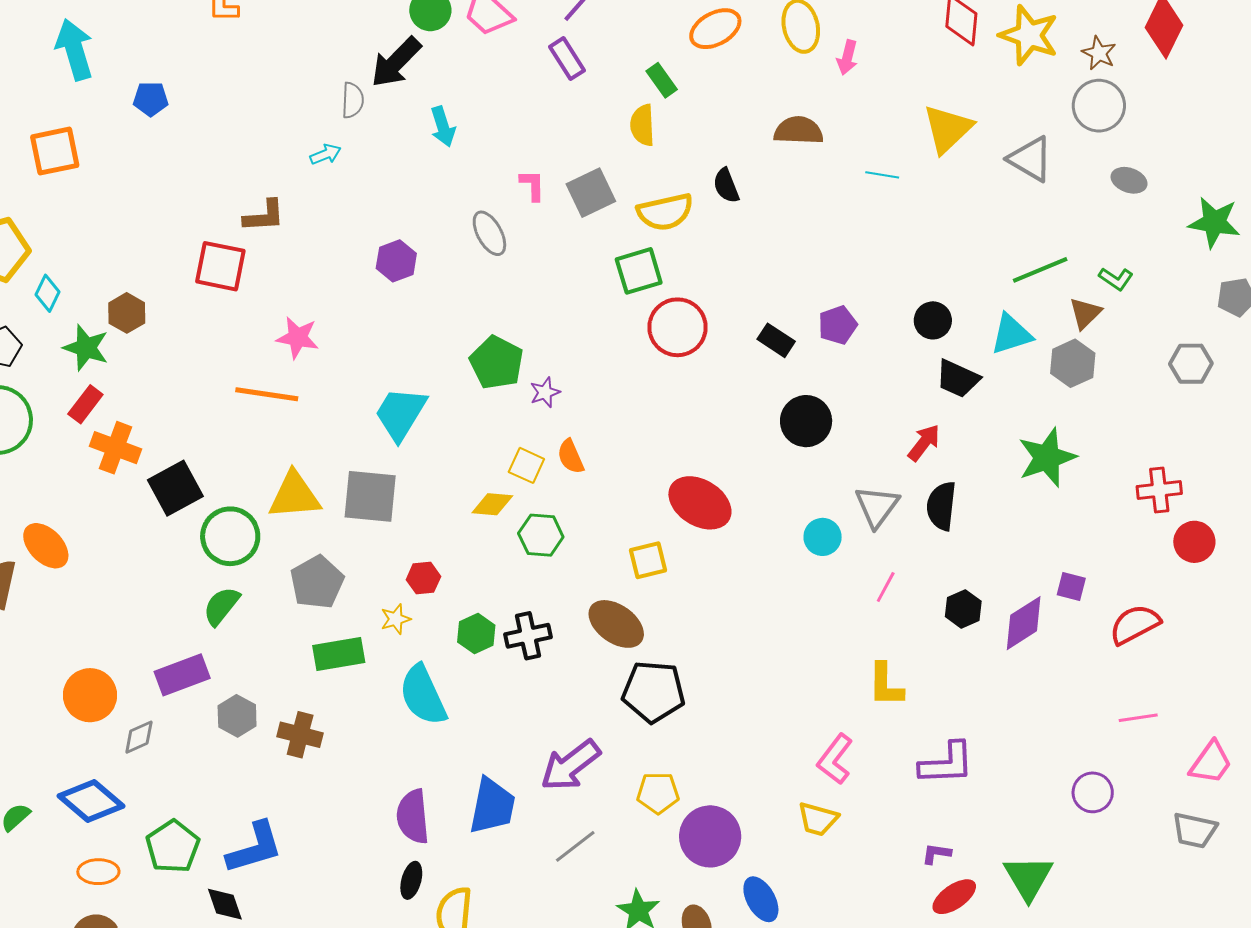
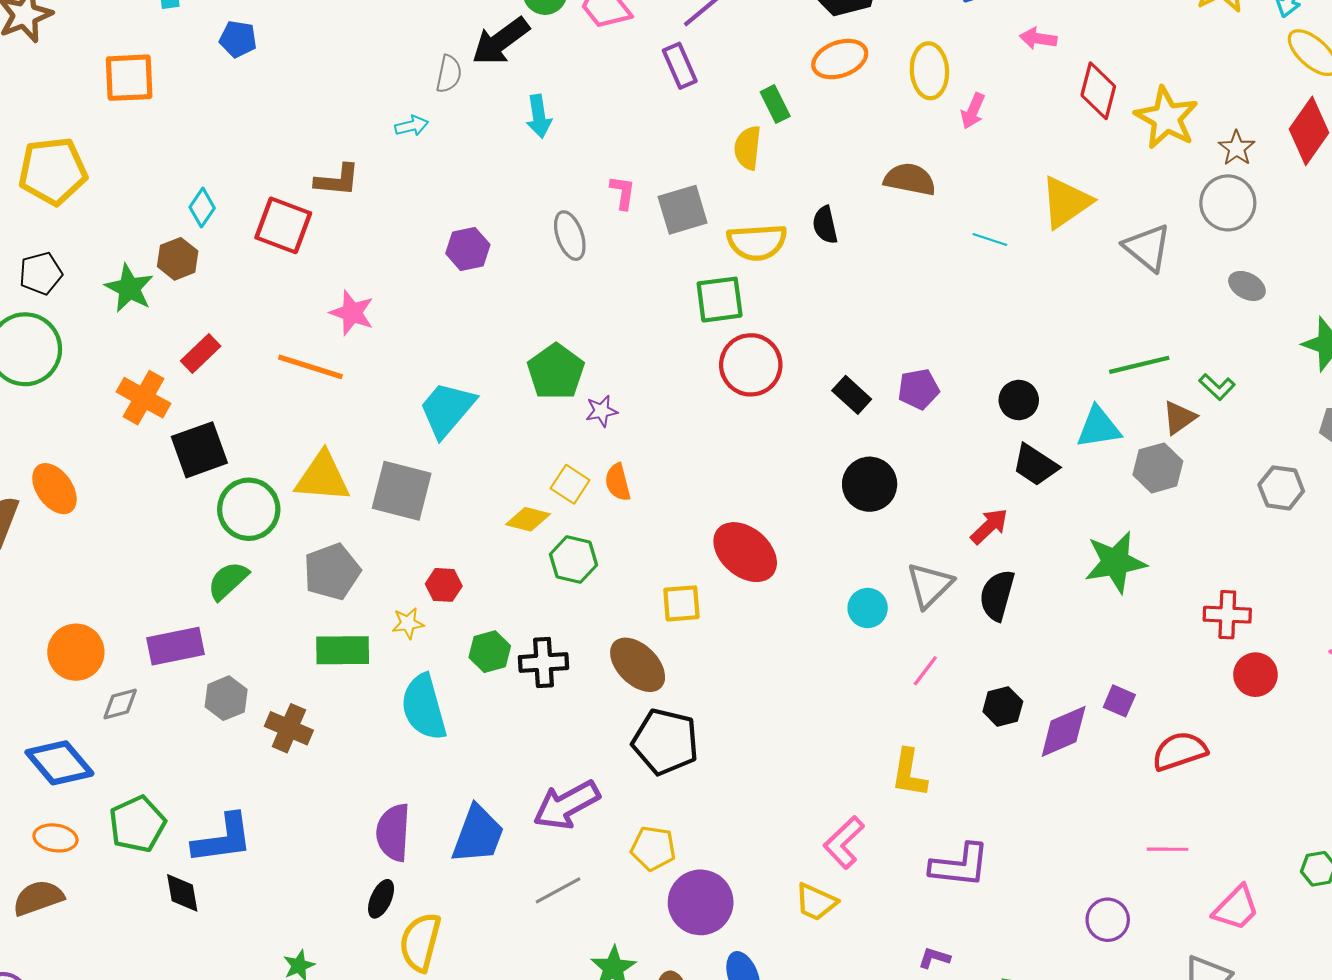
cyan diamond: (47, 293) -> (202, 208), moved
red rectangle: (85, 404) -> (201, 354), moved

